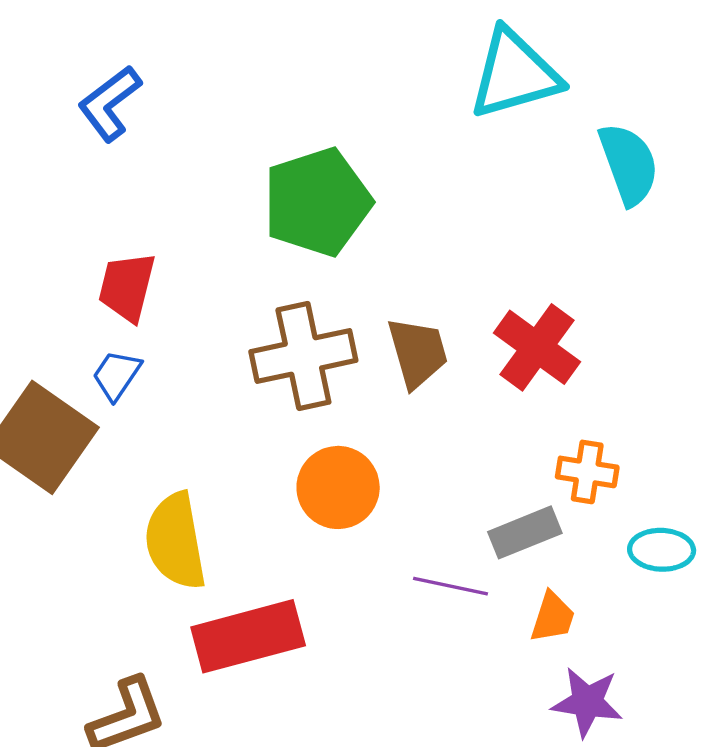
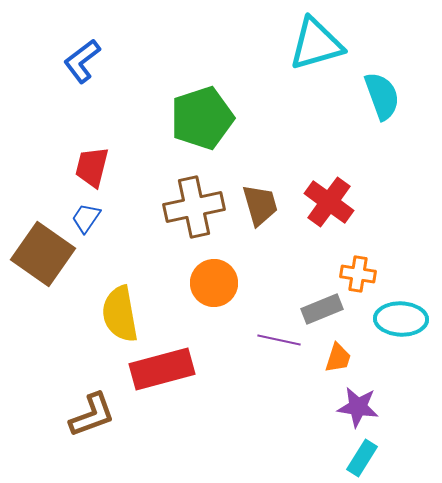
cyan ellipse: (662, 550) -> (401, 319), size x1.4

